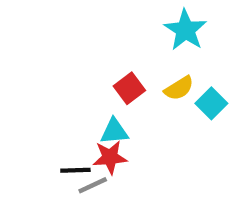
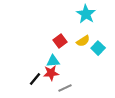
black line: (75, 170) -> (35, 79), turned -48
gray line: (93, 185) -> (65, 88), moved

